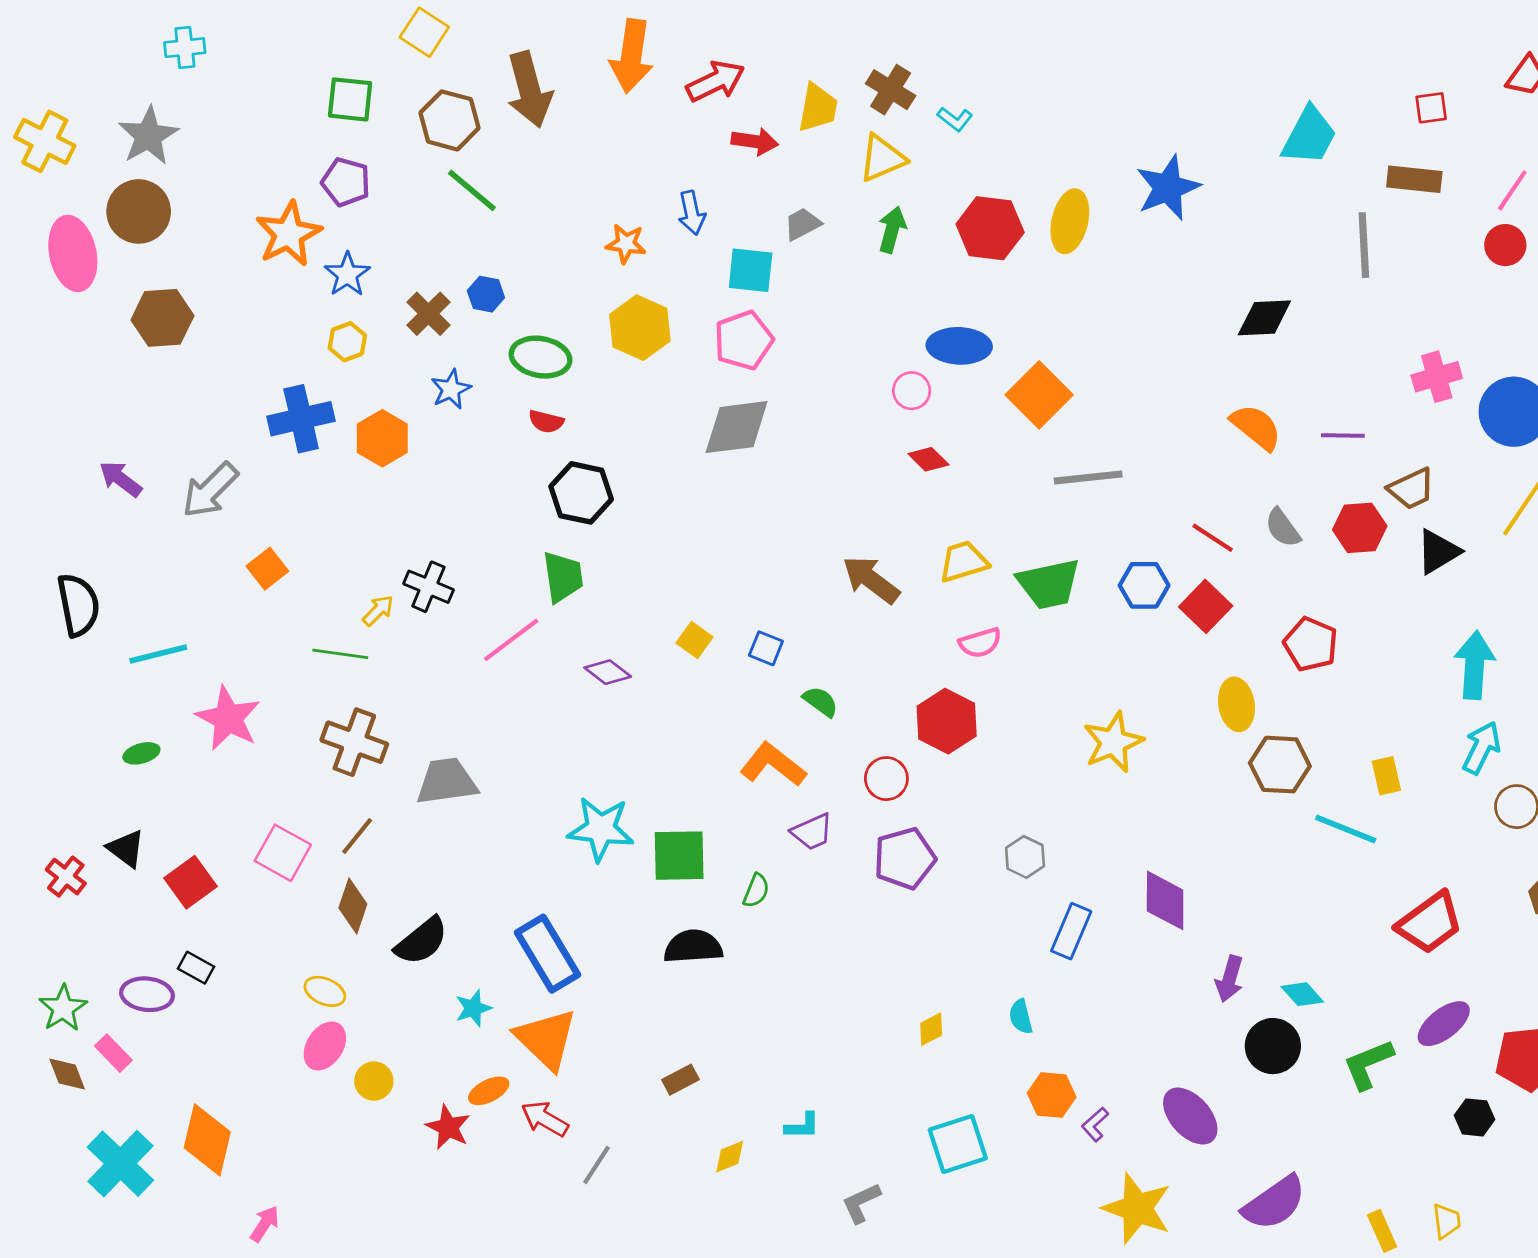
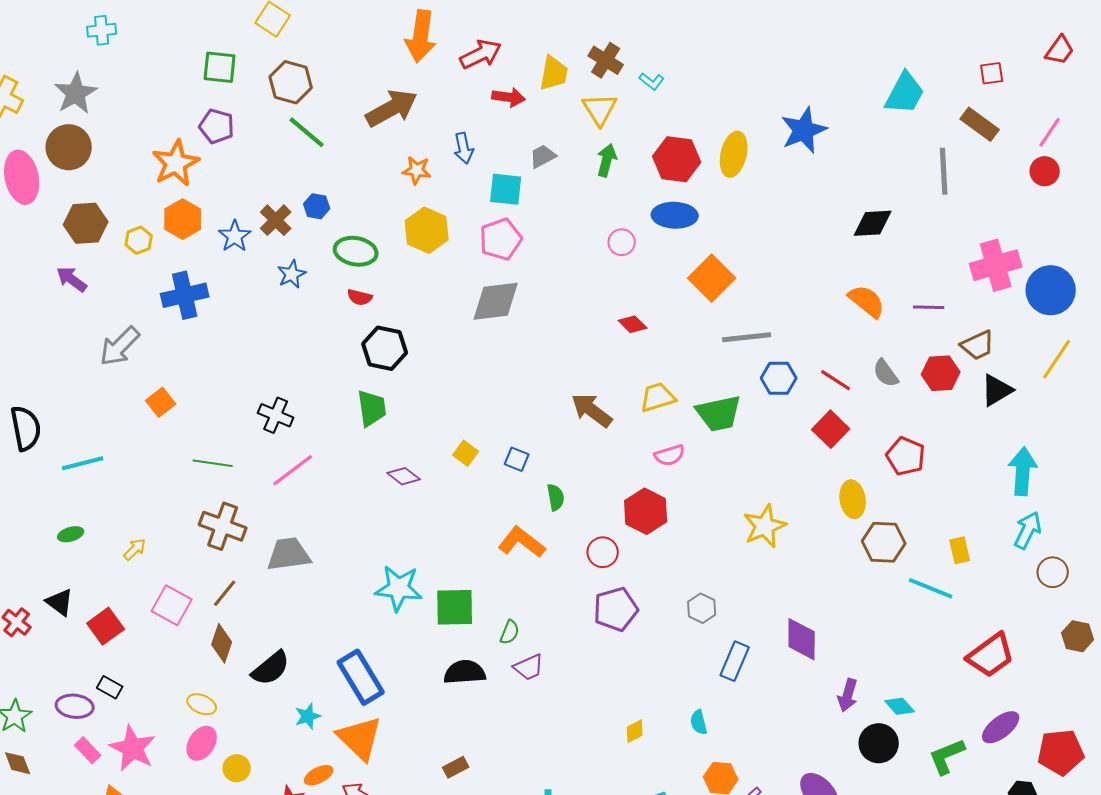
brown arrow: (529, 90) -> (392, 108), moved, turned -104
yellow triangle: (882, 158) -> (600, 109), turned -39
brown rectangle: (1414, 179) -> (980, 124), turned 30
blue star: (347, 274) -> (235, 236), moved
yellow hexagon: (347, 342) -> (139, 240), moved
blue ellipse: (959, 346) -> (675, 215), moved
pink cross: (1437, 377) -> (996, 265), size x1.4
pink circle: (912, 391) -> (622, 242), moved
orange hexagon: (382, 438) -> (183, 219), moved
purple arrow: (120, 479) -> (72, 279), moved
blue hexagon: (1144, 585) -> (779, 378), moved
yellow arrow: (378, 611) -> (135, 549), moved
pink line: (511, 640) -> (293, 470), moved
green semicircle: (821, 702) -> (556, 497), turned 44
pink star: (228, 718) -> (133, 748), moved
purple trapezoid: (812, 832) -> (529, 667), moved
pink rectangle: (113, 1053) -> (88, 750), moved

